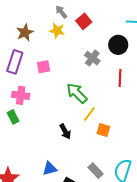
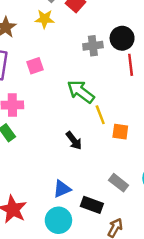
black circle: (118, 45) -> (122, 38), moved
gray cross: (92, 58) -> (93, 46), turned -35
yellow line: (89, 114) -> (100, 115), turned -49

